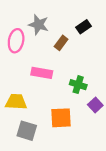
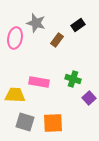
pink rectangle: (42, 73) -> (39, 82), moved
orange square: (61, 118) -> (53, 123), moved

